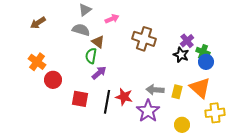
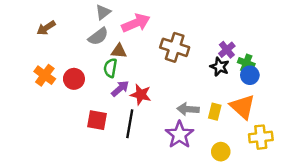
pink arrow: (112, 19) -> (136, 23), size x1.6
gray semicircle: (81, 30) -> (98, 36), turned 126
brown triangle: (98, 42) -> (119, 51), turned -32
red circle: (53, 80) -> (74, 79), moved
red star: (124, 97) -> (141, 95), moved

